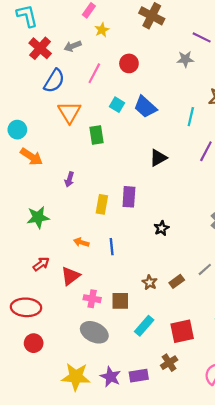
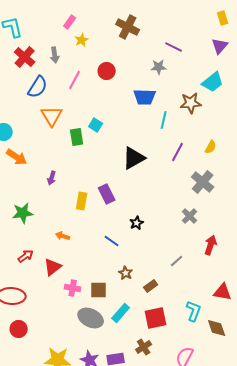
gray arrow: (73, 46) -> (55, 55), turned -77
cyan square: (117, 105) -> (96, 125), moved
blue trapezoid: (145, 107) -> (145, 97), moved, turned -40
black triangle: (158, 158) -> (134, 158), size x1.4
purple rectangle: (129, 197) -> (107, 194), turned -30
blue line: (112, 247) -> (112, 241), moved, turned -49
brown rectangle: (177, 281) -> (151, 286), moved
gray ellipse: (94, 332) -> (91, 318), moved

